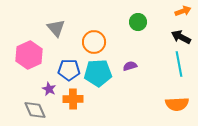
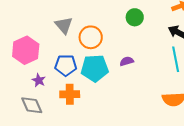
gray triangle: (56, 28) -> (64, 25), moved
purple star: (49, 89) -> (39, 80), moved

